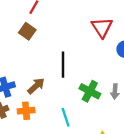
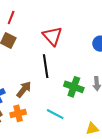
red triangle: (102, 27) -> (52, 36), moved
cyan line: (66, 117) -> (55, 114), turned -36

